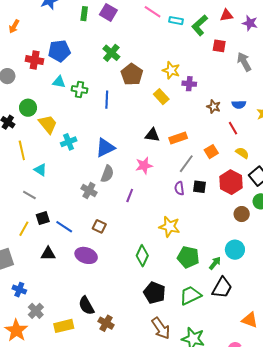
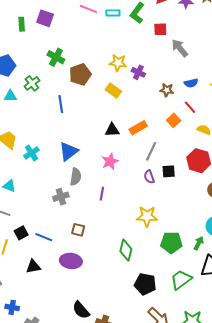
gray arrow: (244, 62) -> (180, 48), moved
brown pentagon: (132, 74) -> (80, 74), turned 30
purple cross: (189, 84) -> (138, 72), turned 32
green cross: (80, 89) -> (32, 83), moved, turned -35
orange square: (211, 152) -> (174, 120), moved
gray cross: (89, 190) -> (61, 197), turned -35

